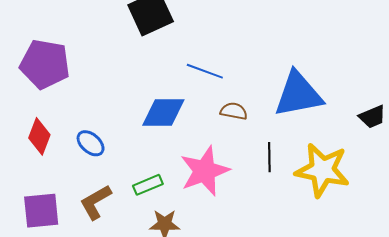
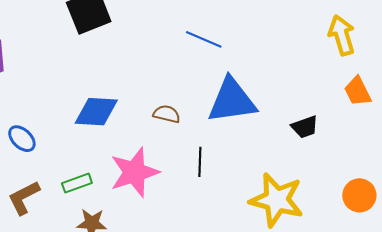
blue line: (205, 71) -> (204, 39), moved
yellow star: (322, 170) -> (277, 200), moved

